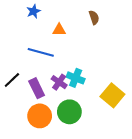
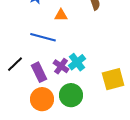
cyan cross: (76, 78) -> (77, 62), turned 30
yellow square: (112, 95) -> (113, 79), turned 35

